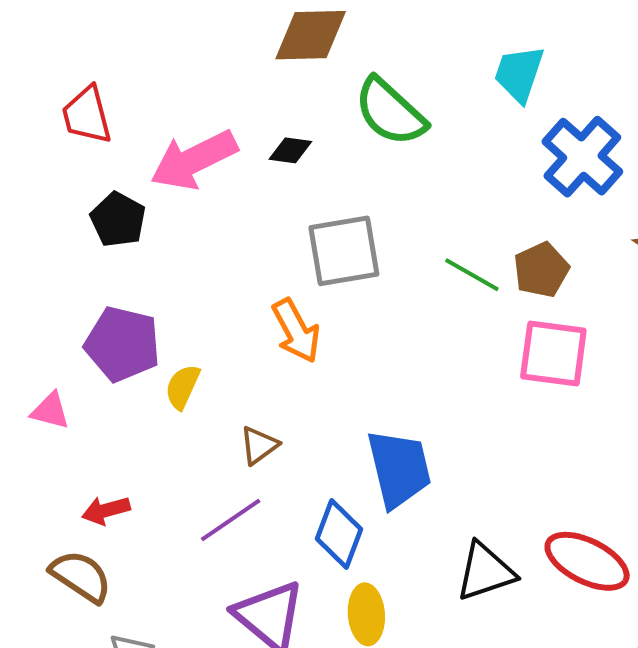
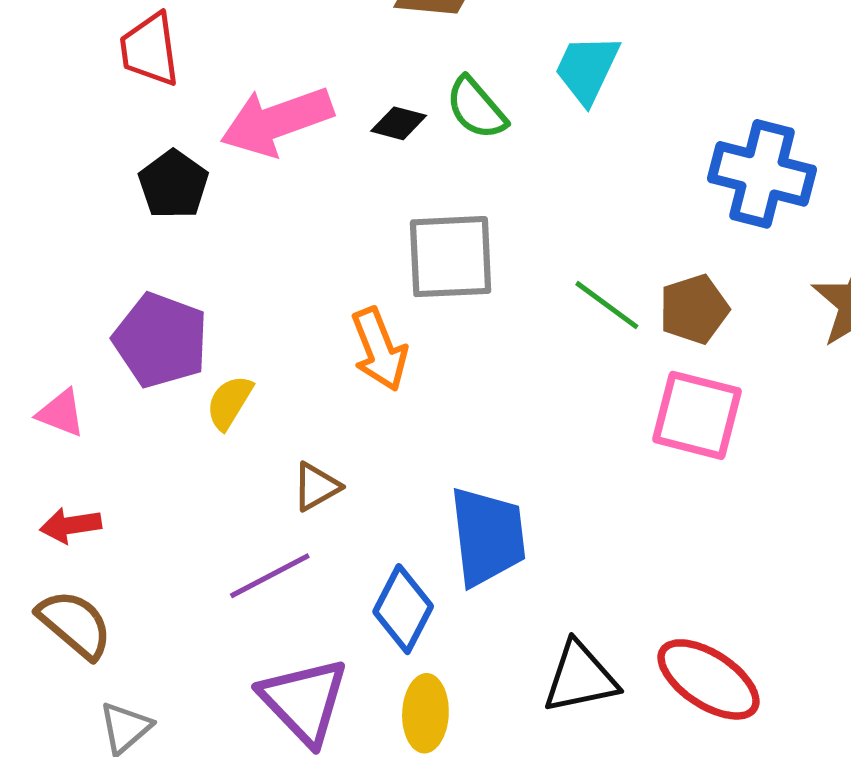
cyan trapezoid: (519, 74) -> (587, 69), moved
green semicircle: (390, 112) -> (476, 108), moved, size x0.7
blue cross: (582, 157) -> (762, 174), turned -34
red arrow: (106, 510) -> (71, 525), moved

